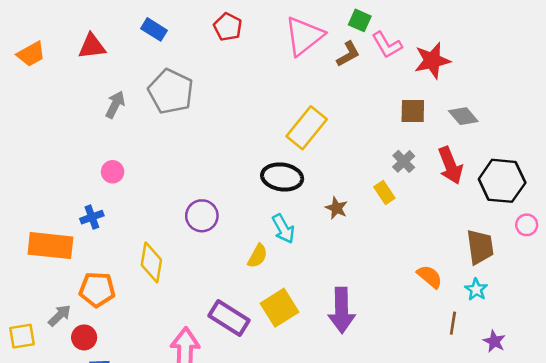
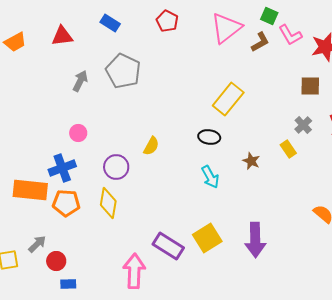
black ellipse: (282, 177) -> (209, 137), size x0.7
purple circle: (202, 216) -> (116, 167), moved
blue cross: (92, 217) -> (62, 168), size x1.5
yellow semicircle: (258, 256) -> (151, 146), moved
orange pentagon: (97, 290) -> (66, 203), moved

